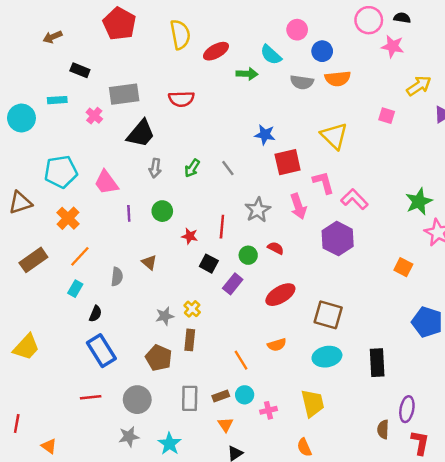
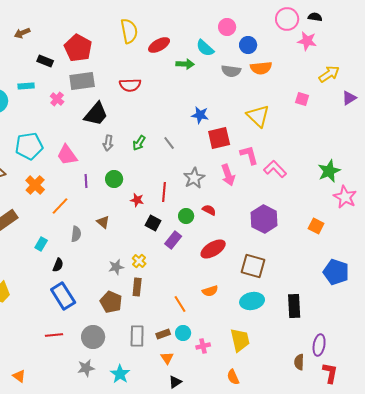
red pentagon: (119, 24) -> (78, 48), moved
purple hexagon: (338, 239) -> (264, 219), moved
orange line: (80, 256) -> (60, 206), moved

